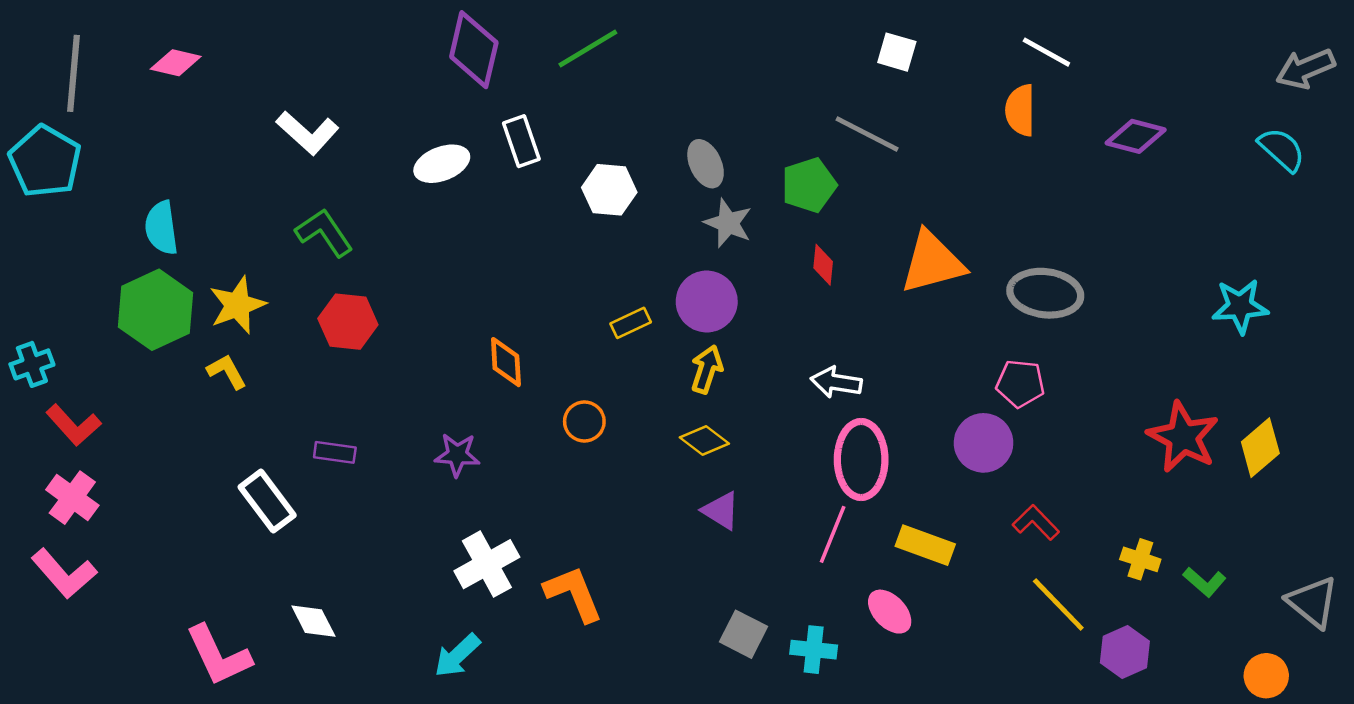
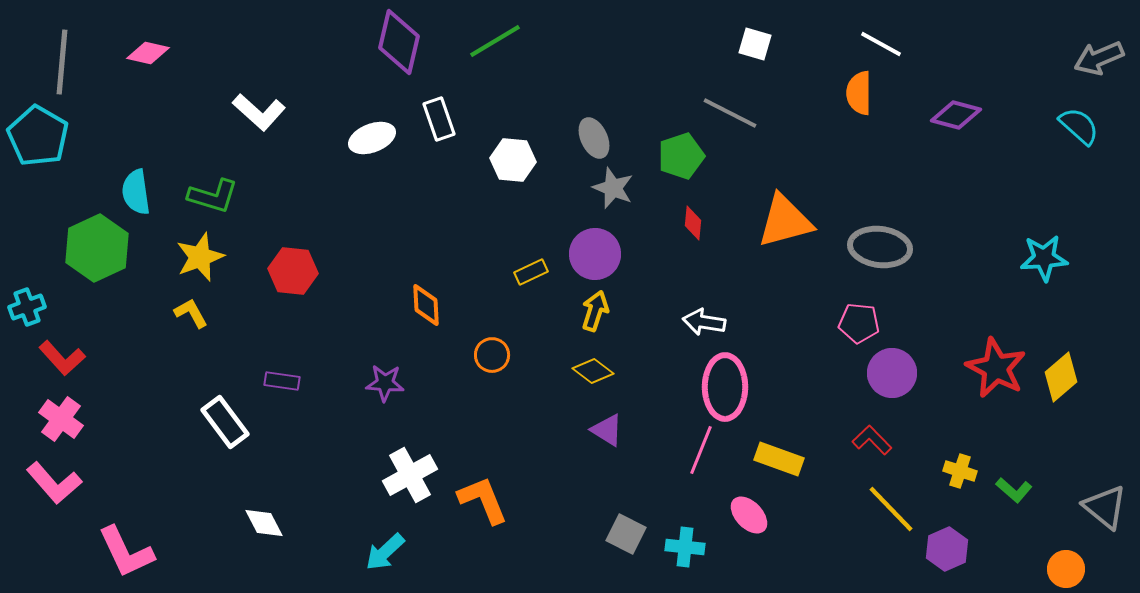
green L-shape: (324, 233) -> (213, 196), moved, turned 141
green hexagon: (155, 310) -> (97, 248), moved
purple circle: (984, 443) -> (892, 373), moved
pink L-shape: (218, 656) -> (126, 552), moved

